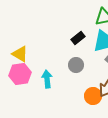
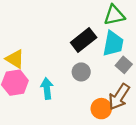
black rectangle: (78, 38) -> (84, 40), size x1.5

